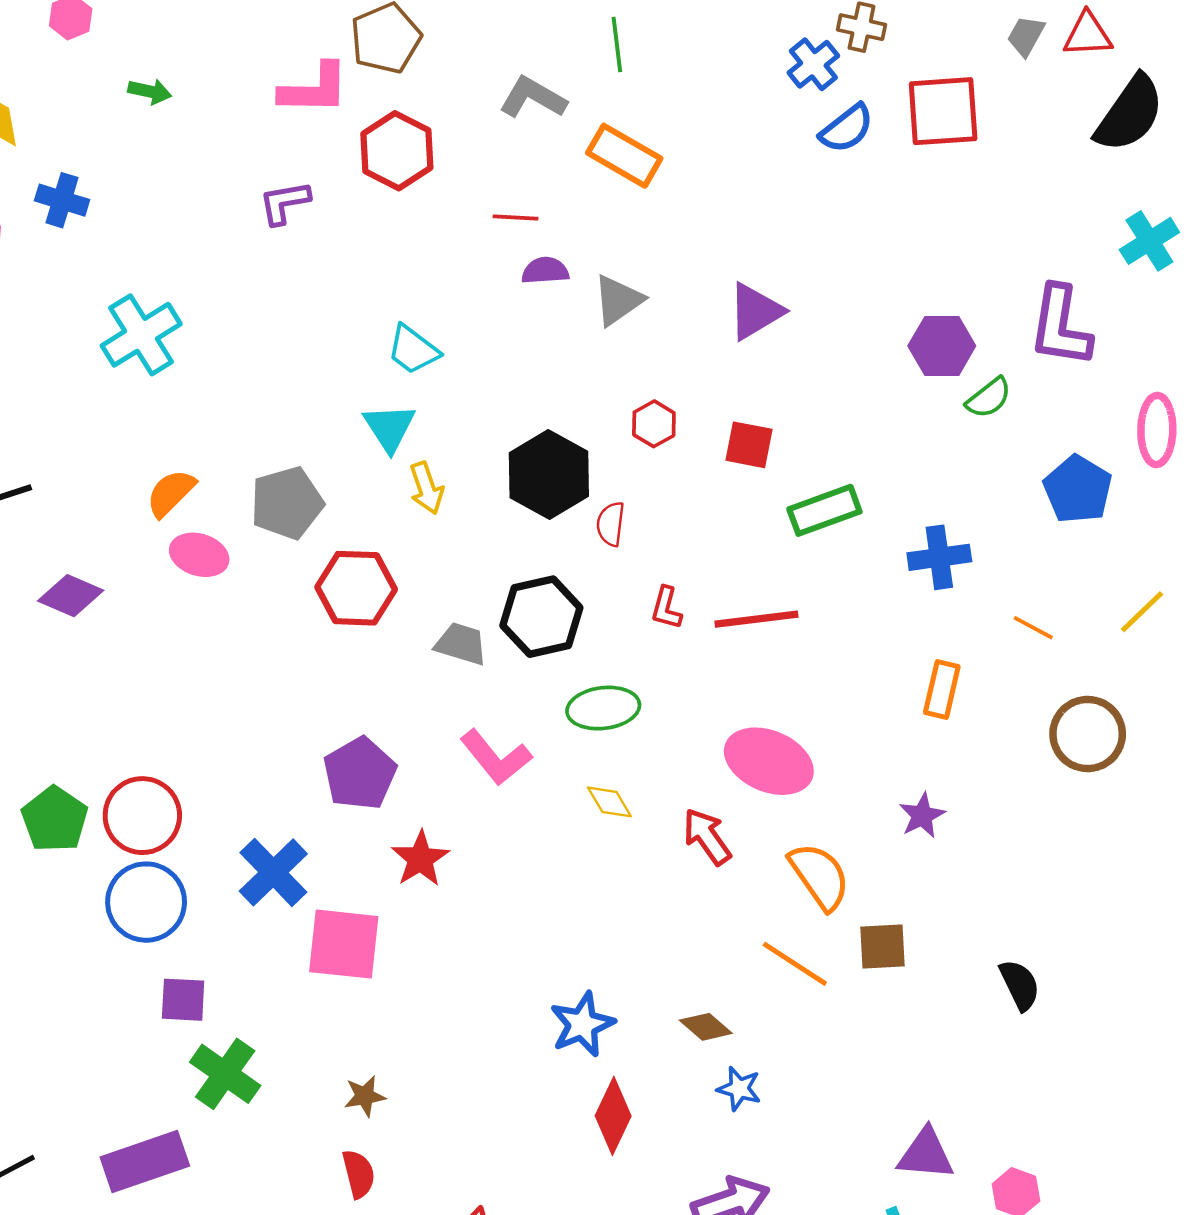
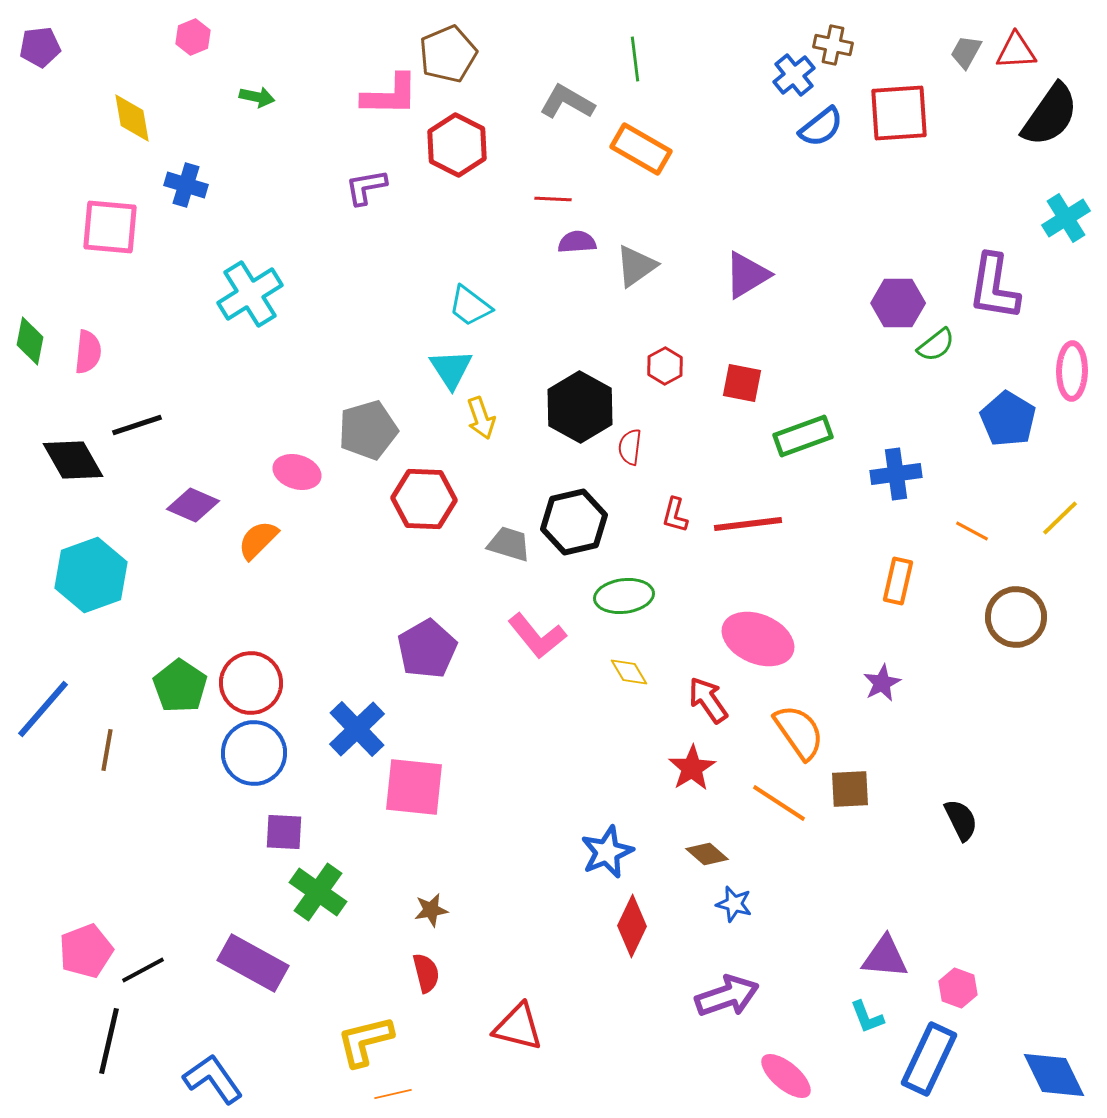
orange semicircle: (171, 493) -> (258, 540), moved
red star: (420, 859) -> (692, 768), moved
purple rectangle: (145, 1162) -> (253, 963), turned 48

